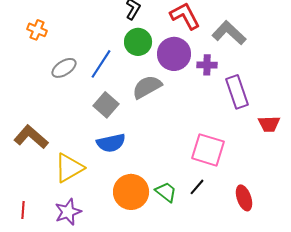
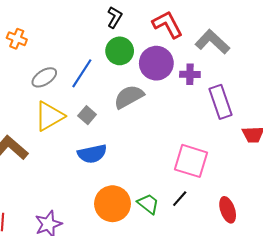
gray square: (106, 105) -> (87, 115), size x0.7
yellow triangle: (69, 168) -> (49, 116), moved

